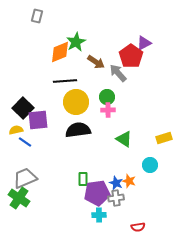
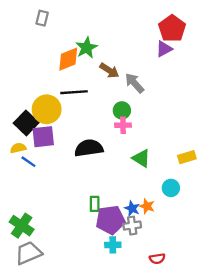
red pentagon: (131, 56) -> (172, 28), moved
yellow circle: (76, 102) -> (47, 109), moved
gray trapezoid: (25, 178) -> (28, 253), moved

